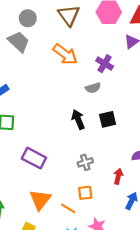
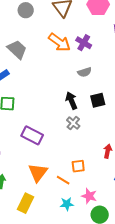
gray trapezoid: (19, 42) -> (17, 49), moved
purple cross: (105, 64) -> (84, 43), moved
gray cross: (85, 162) -> (73, 123), moved, turned -32

